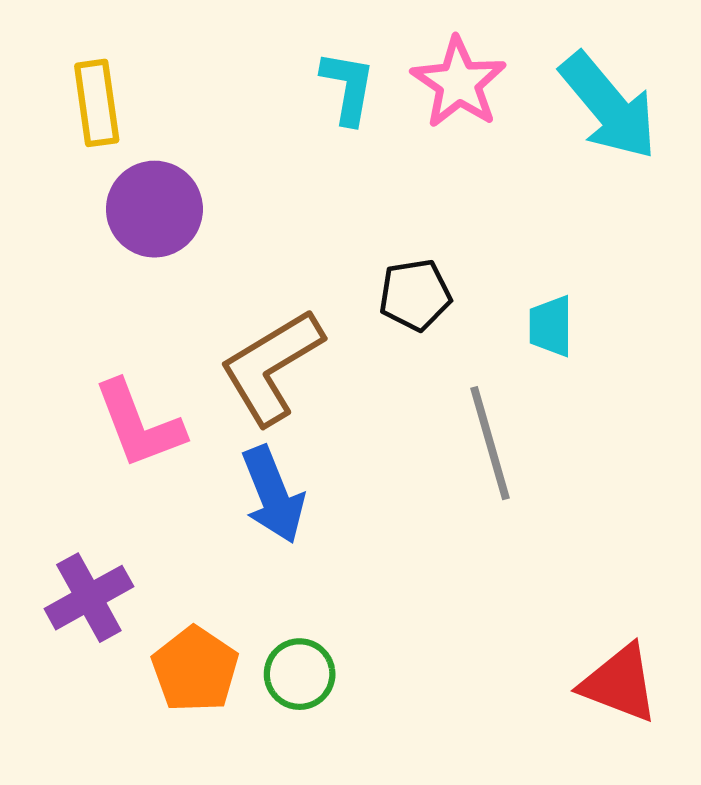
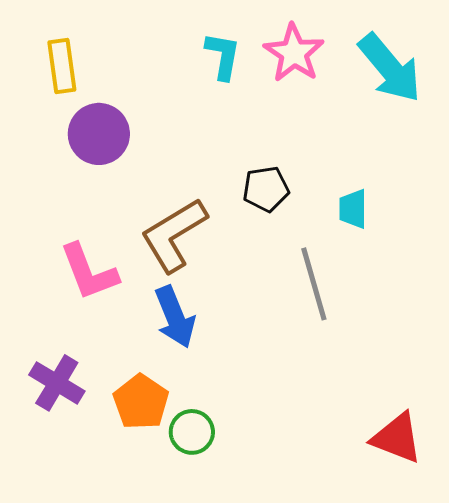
purple cross: (89, 598) -> (57, 383), turned -30
orange pentagon: (195, 669) -> (141, 402), moved

